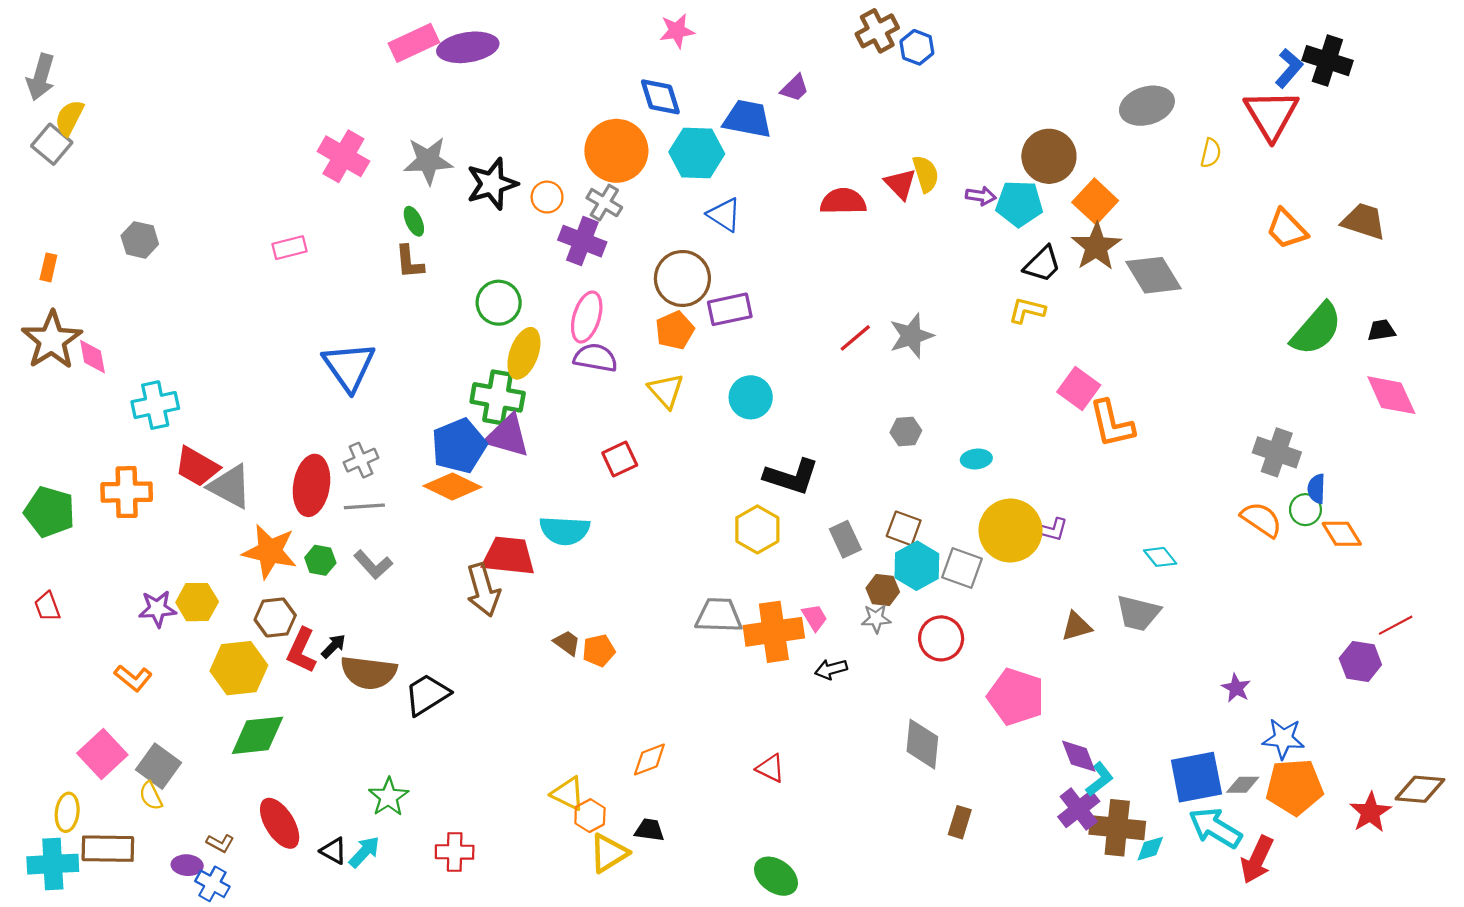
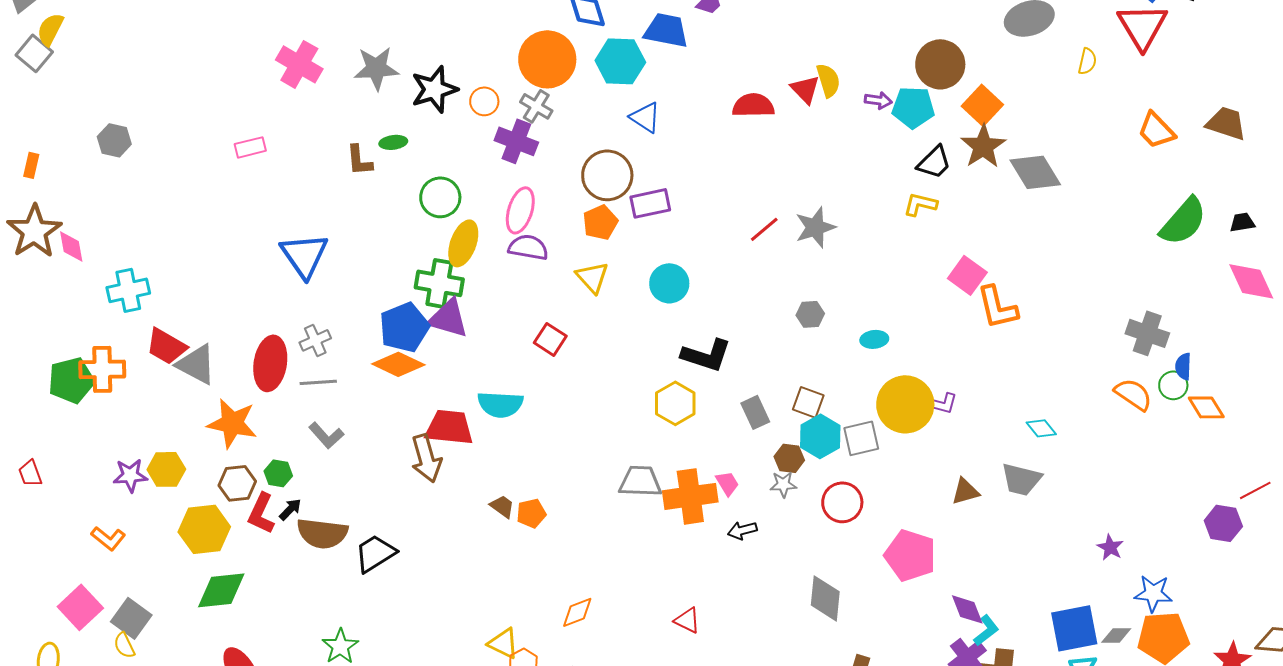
green ellipse: (414, 221) -> (393, 142), moved, turned -72
red square: (620, 459) -> (550, 339), turned -32
green pentagon: (50, 512) -> (71, 380), moved, turned -30
green hexagon: (320, 560) -> (278, 473), moved
gray square: (962, 568) -> (861, 438), turned -33

